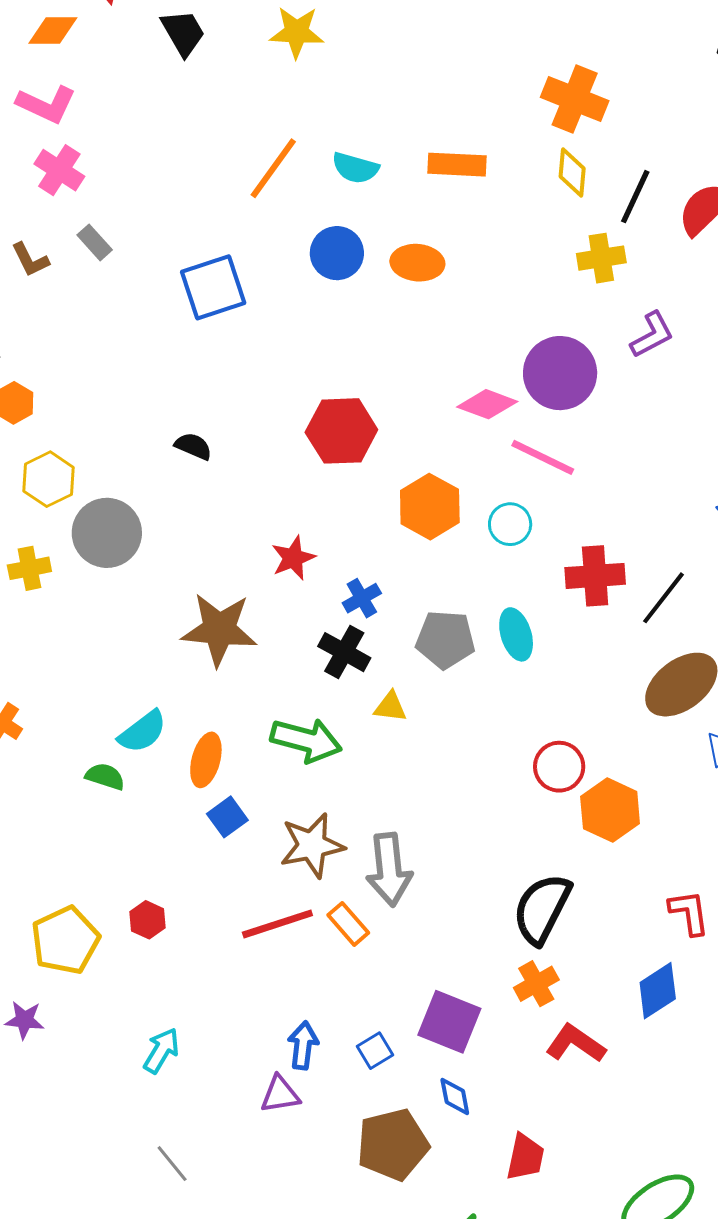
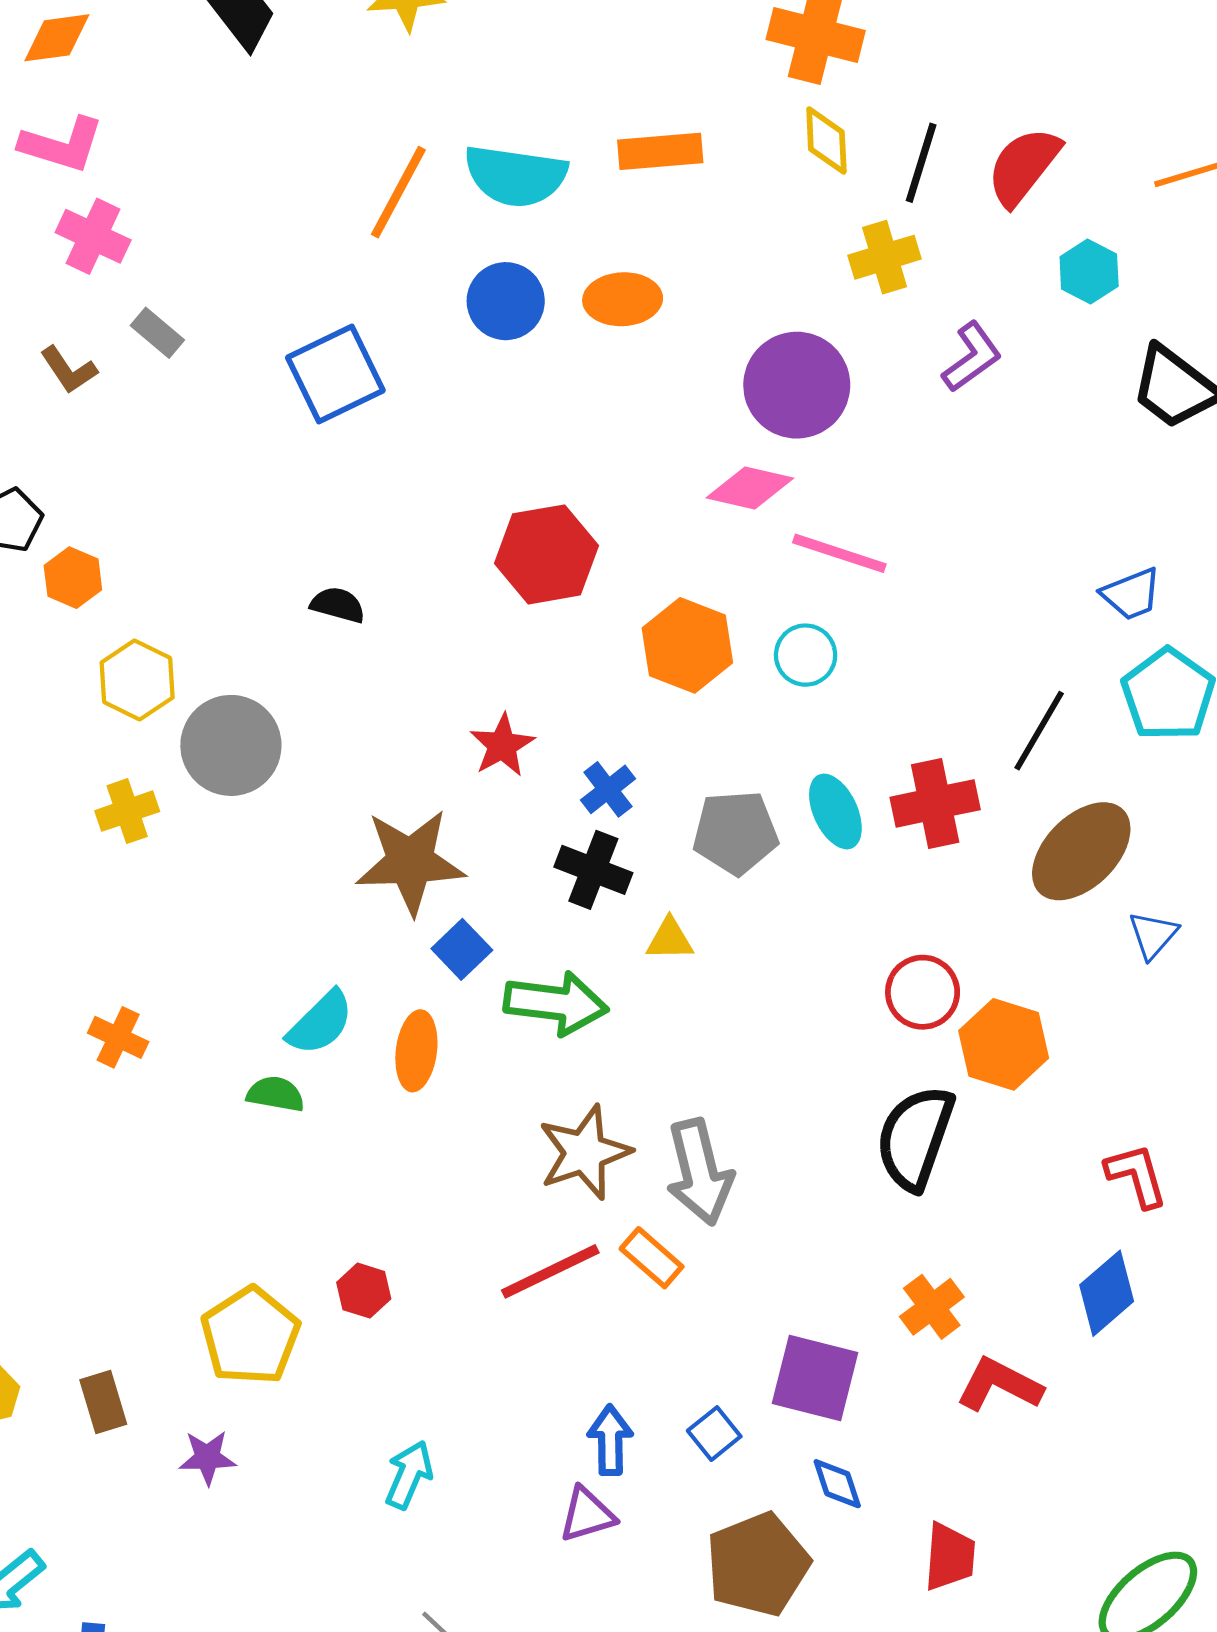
cyan semicircle: (355, 168) -> (516, 176), size x1.5
purple circle: (560, 373) -> (797, 385), moved
red cross: (595, 576) -> (935, 803), moved
blue square: (227, 817) -> (462, 949), moved
black semicircle: (542, 909) -> (915, 1138), moved

